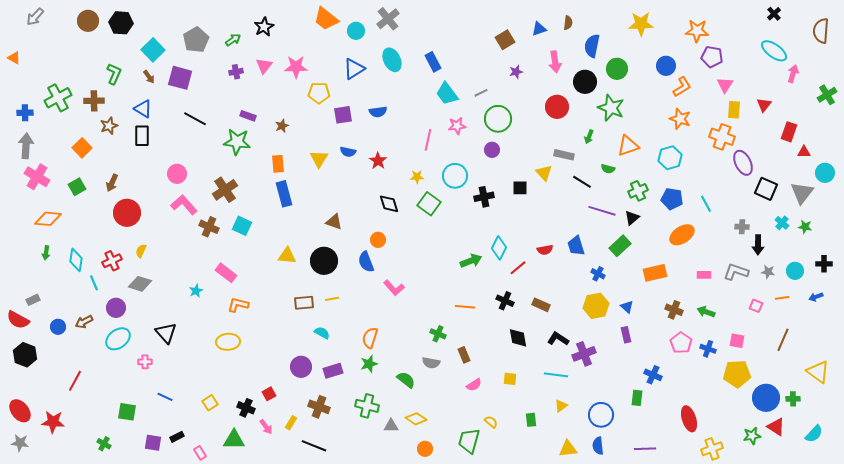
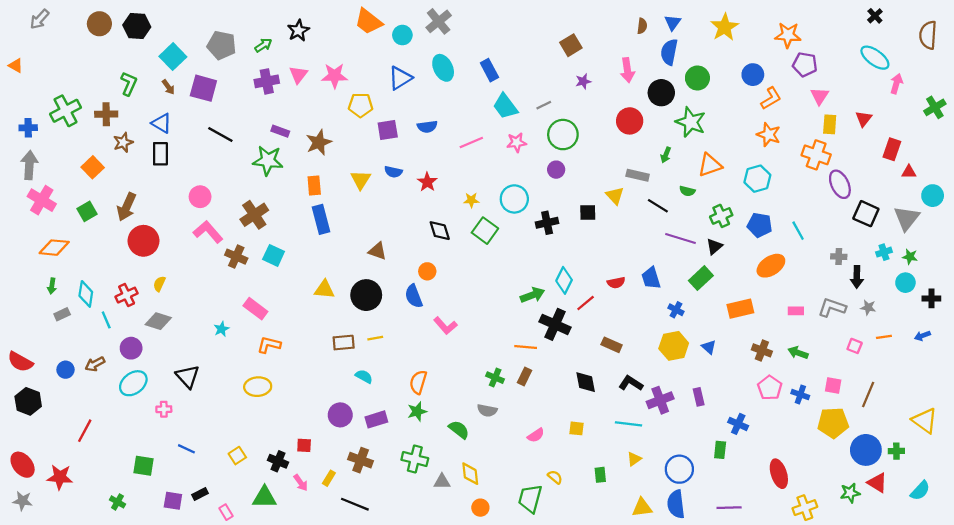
yellow star: (641, 24) -> (725, 27), turned -30
blue triangle: (539, 29) -> (673, 23), moved, turned -35
gray pentagon: (196, 40) -> (222, 45), turned -30
purple cross: (236, 72) -> (267, 81), size x1.5
brown star: (282, 126) -> (319, 142), size x1.6
pink line: (428, 140) -> (471, 142), moved, turned 55
brown arrow: (112, 183) -> (127, 207), size x1.4
cyan cross: (782, 223) -> (884, 252), turned 32
cyan circle: (795, 271) -> (905, 283), moved
gray rectangle: (33, 300) -> (62, 314), moved
black cross: (505, 301) -> (555, 324), moved, size x1.5
purple rectangle: (626, 335) -> (699, 397), moved
brown line: (783, 340) -> (868, 395), moved
brown rectangle: (464, 355) -> (524, 376), moved, turned 49
red square: (269, 394) -> (304, 445), turned 32
yellow diamond: (416, 419) -> (470, 474), turned 50
blue semicircle: (598, 446) -> (676, 504), size x1.4

